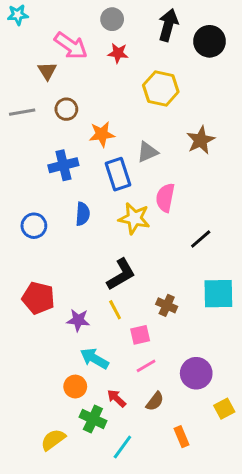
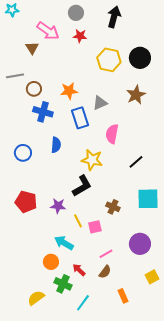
black circle: (209, 41) -> (140, 58), moved
brown circle: (66, 109) -> (34, 89), moved
blue cross: (63, 165) -> (43, 112), turned 30
yellow star: (134, 218) -> (92, 160), moved
yellow line: (115, 310) -> (78, 221), moved
purple star: (78, 320) -> (58, 206), moved
pink line: (146, 366) -> (106, 254), moved
purple circle: (196, 373) -> (140, 244), moved

